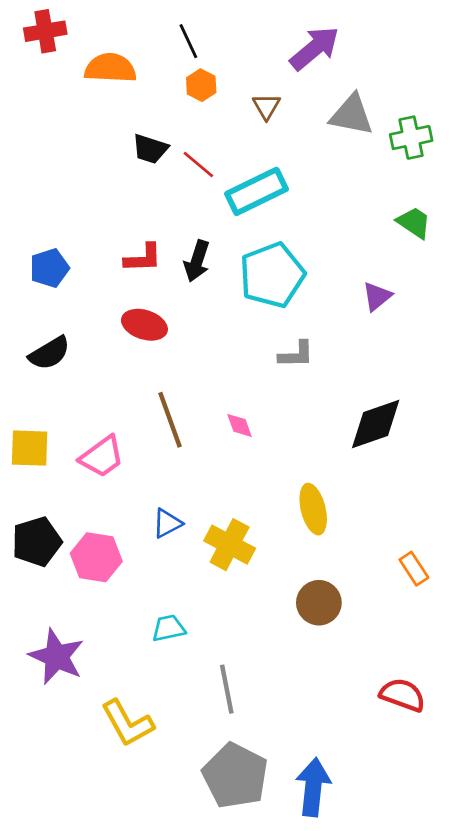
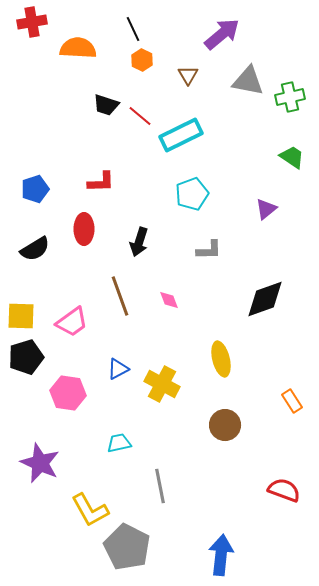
black arrow: (197, 261) -> (139, 242), moved
cyan pentagon: (272, 275) -> (192, 194), size x0.7
red ellipse: (144, 325) -> (84, 229), moved, turned 72
black pentagon: (37, 542) -> (26, 357), moved
gray pentagon: (235, 776) -> (127, 547), moved

